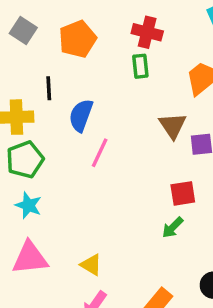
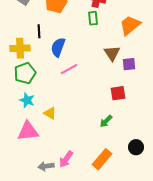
pink line: (100, 153) -> (69, 69), turned 36
green arrow: (173, 227) -> (106, 121), moved
yellow triangle: (91, 265) -> (50, 113), moved

